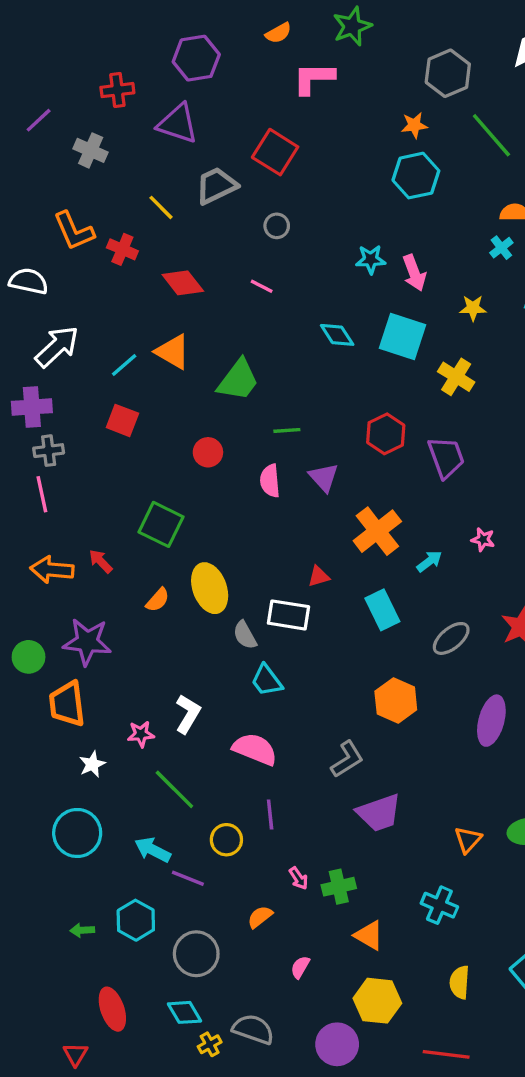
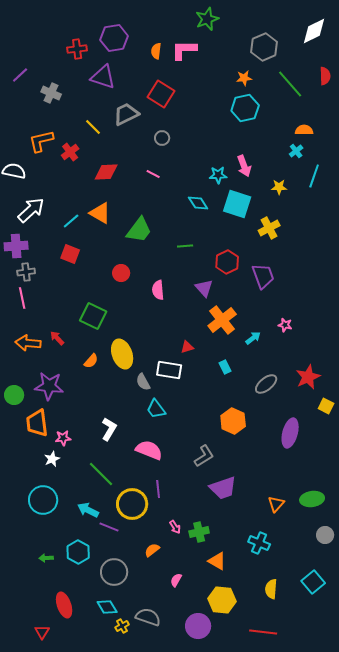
orange semicircle: (278, 33) -> (156, 51), moved, turned 126
red cross: (117, 90) -> (77, 49), moved
orange L-shape: (74, 231) -> (41, 141), turned 100
red cross: (122, 249) -> (70, 152), turned 30
cyan star: (371, 259) -> (218, 175), moved
red diamond: (183, 283) -> (106, 172), turned -55
yellow cross: (456, 377) -> (269, 228), turned 30
green line: (287, 430) -> (185, 246), moved
purple triangle: (324, 477) -> (204, 288), moved
cyan rectangle: (382, 610) -> (225, 367), size x0.6
pink star: (141, 734) -> (63, 438), moved
yellow circle: (226, 840) -> (132, 504), size x1.6

